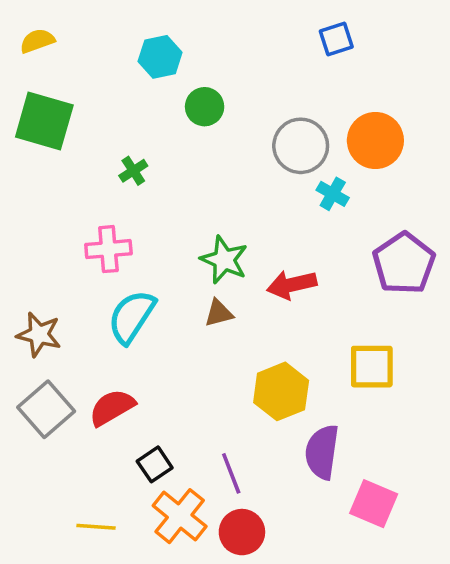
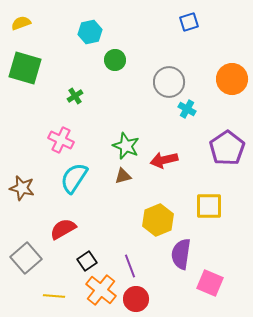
orange circle: (375, 141) -> (232, 79), moved
pink cross: (108, 249) -> (61, 140), turned 30
gray square: (46, 409) -> (26, 258), moved

